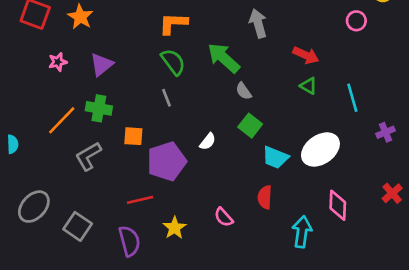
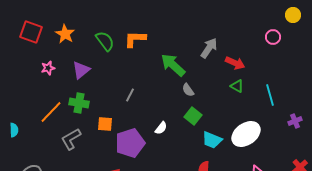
gray arrow: (258, 23) -> (209, 48), moved, turned 50
green semicircle: (173, 62) -> (105, 41), moved
gray line: (167, 98) -> (130, 95), turned 48

